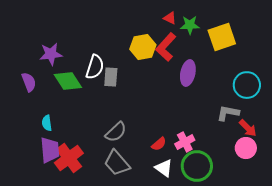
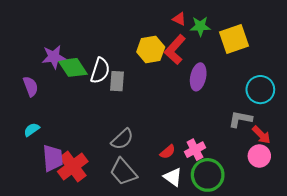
green diamond: (68, 81) -> (73, 67), moved
cyan semicircle: (47, 123) -> (32, 130), moved, turned 63

